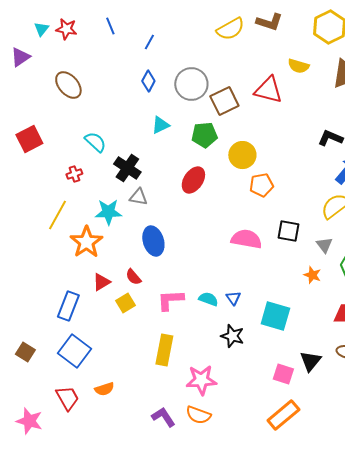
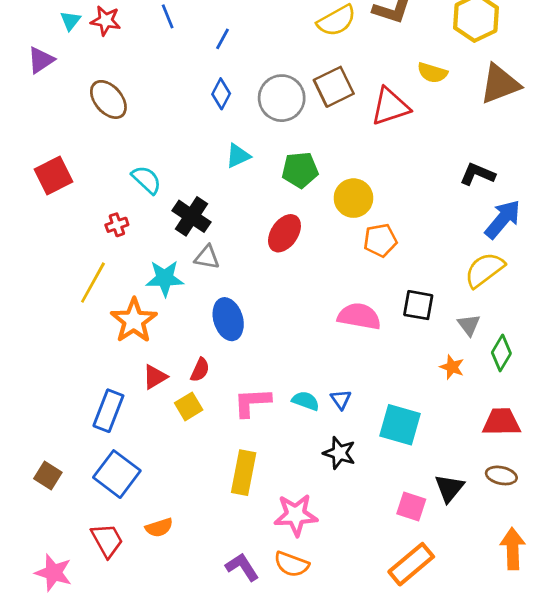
red triangle: (268, 90) -> (390, 107), turned -32
brown square: (224, 101) -> (334, 87), moved
red semicircle: (133, 277) -> (200, 370), turned -114

